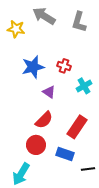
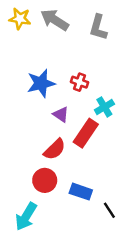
yellow star: (16, 29) -> (20, 19), moved
red rectangle: (77, 127) -> (86, 133), moved
black line: (88, 169) -> (109, 210), turned 64

